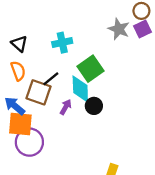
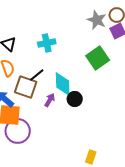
gray star: (119, 29) -> (97, 20), moved
green square: (90, 69) -> (98, 58), moved

